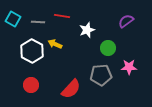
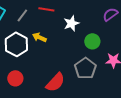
gray line: (38, 22) -> (22, 15), turned -56
gray pentagon: (101, 75) -> (85, 68), turned -30

